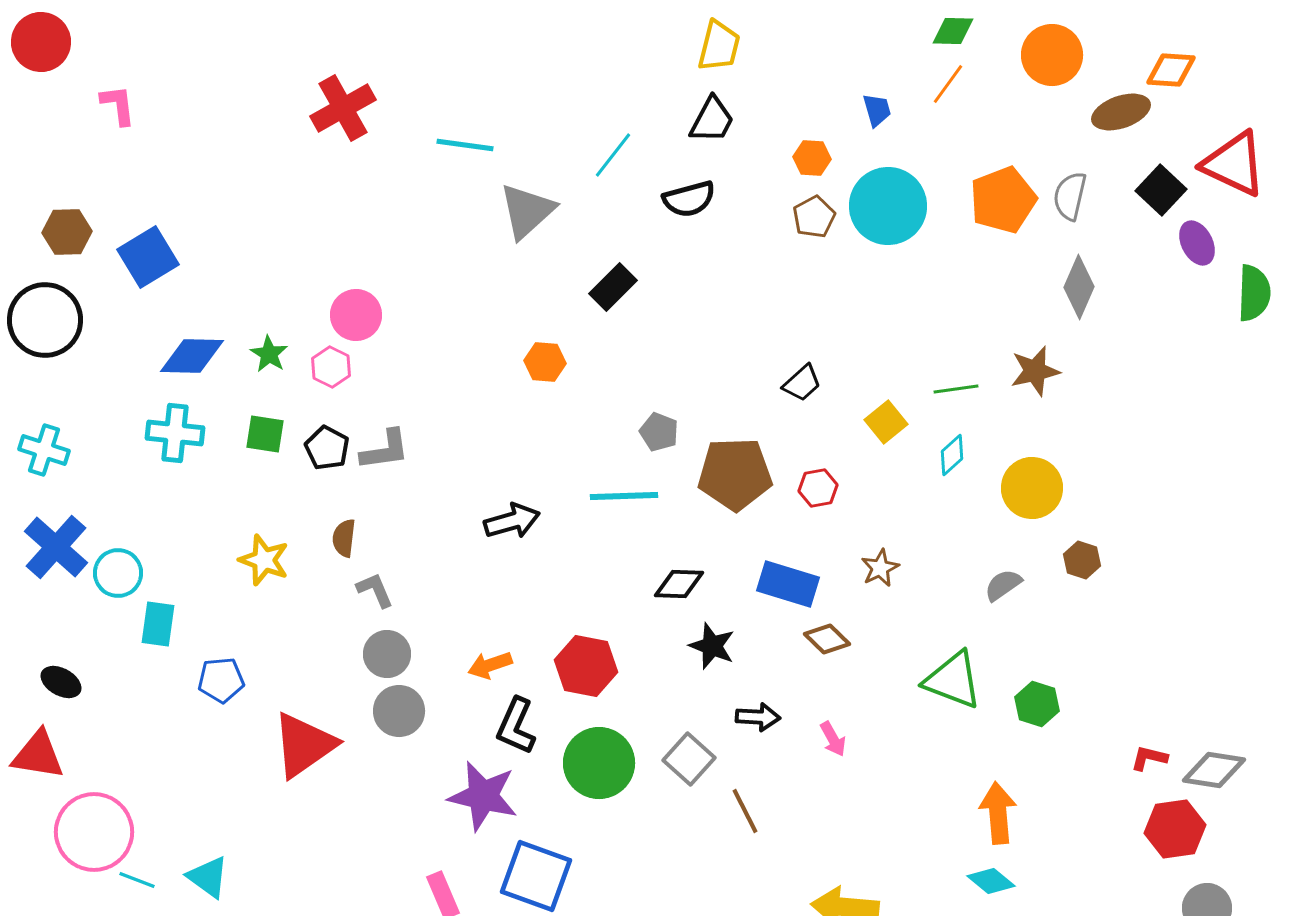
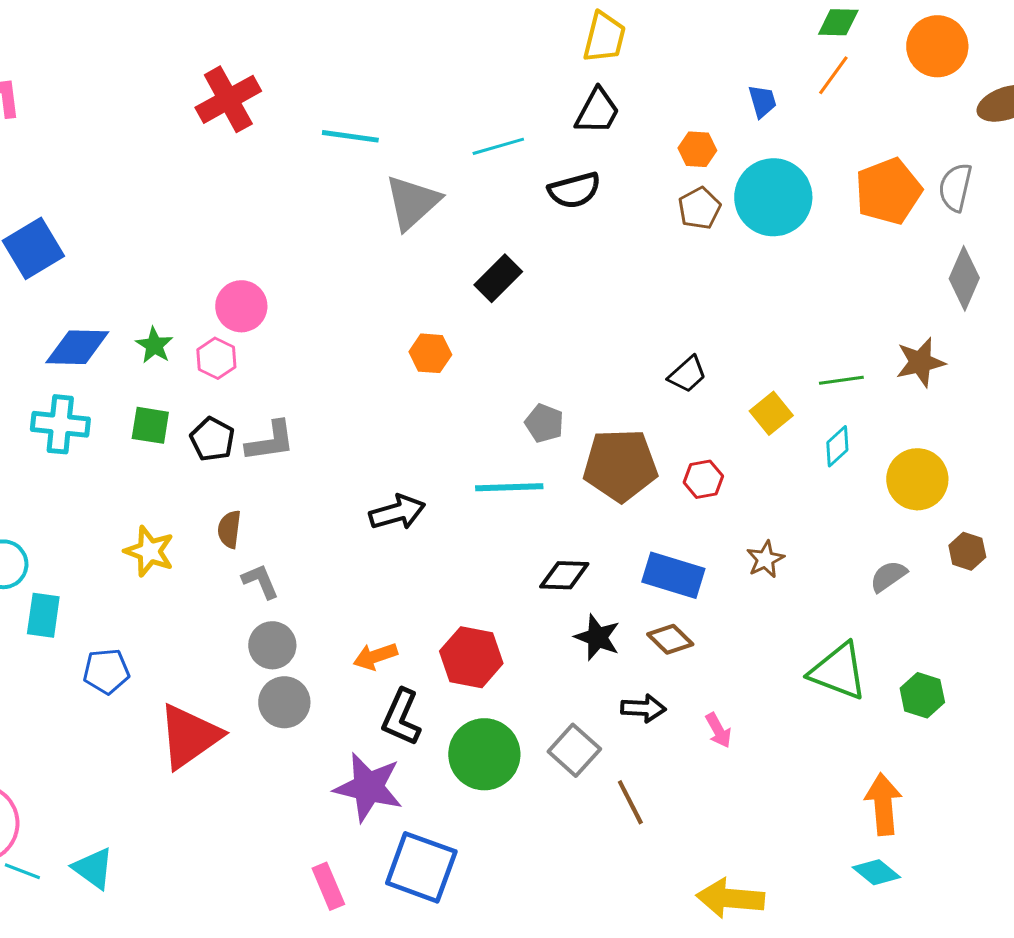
cyan line: (613, 155) -> (498, 146), turned 36
brown diamond: (827, 639) -> (670, 639), moved

